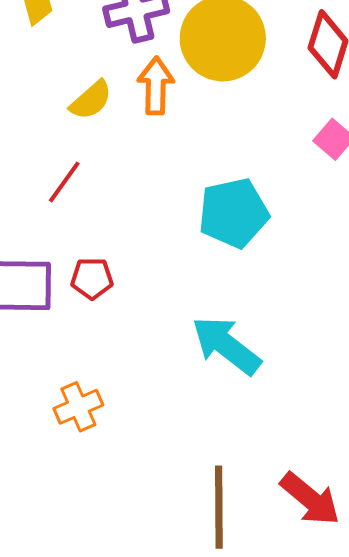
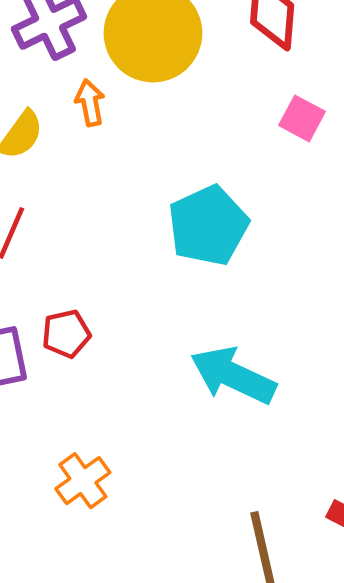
orange arrow: (156, 86) -> (90, 103), size x0.7

